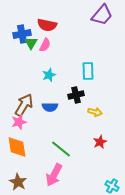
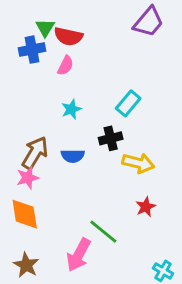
green triangle: (31, 43) -> (45, 28), moved
cyan rectangle: (88, 71) -> (128, 103), turned 42
yellow arrow: (95, 112) -> (138, 163), size x1.5
green line: (61, 149) -> (103, 232), moved

